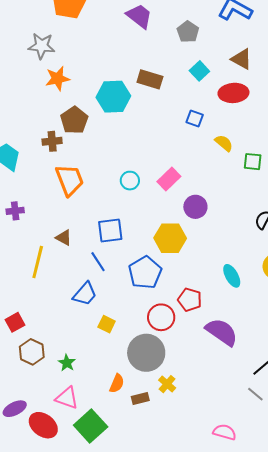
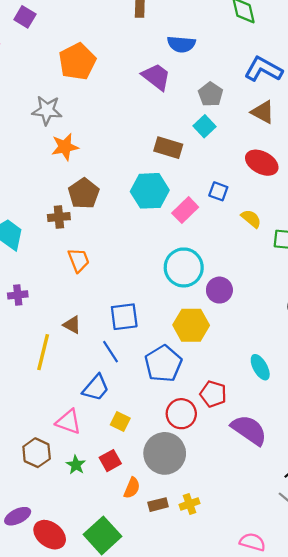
brown triangle: (242, 59) -> (263, 112), moved
cyan square: (199, 71) -> (205, 126), moved
red ellipse: (233, 93) -> (262, 163), turned 32
cyan hexagon: (113, 97) -> (150, 191), moved
pink rectangle: (169, 179) -> (185, 210), moved
orange trapezoid: (70, 180) -> (79, 260), size x0.7
cyan circle: (130, 181) -> (184, 267), moved, size x1.8
red square: (15, 322) -> (110, 461), moved
yellow cross: (167, 384) -> (189, 504), moved, turned 30
pink triangle: (67, 398) -> (69, 422), moved

